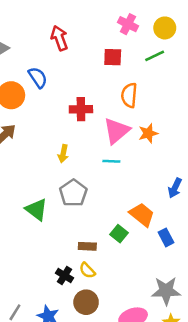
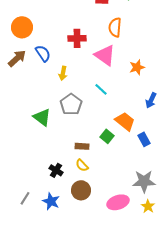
blue semicircle: (38, 77) -> (43, 53), moved
pink triangle: (117, 131) -> (105, 55), turned -45
orange star: (148, 133) -> (137, 67), moved
cyan line: (111, 161) -> (101, 89), moved, turned 40
black cross: (64, 276) -> (56, 170), moved

